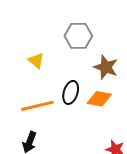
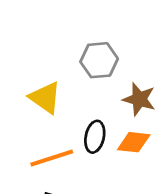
yellow triangle: (36, 61) -> (45, 98), size x1.5

